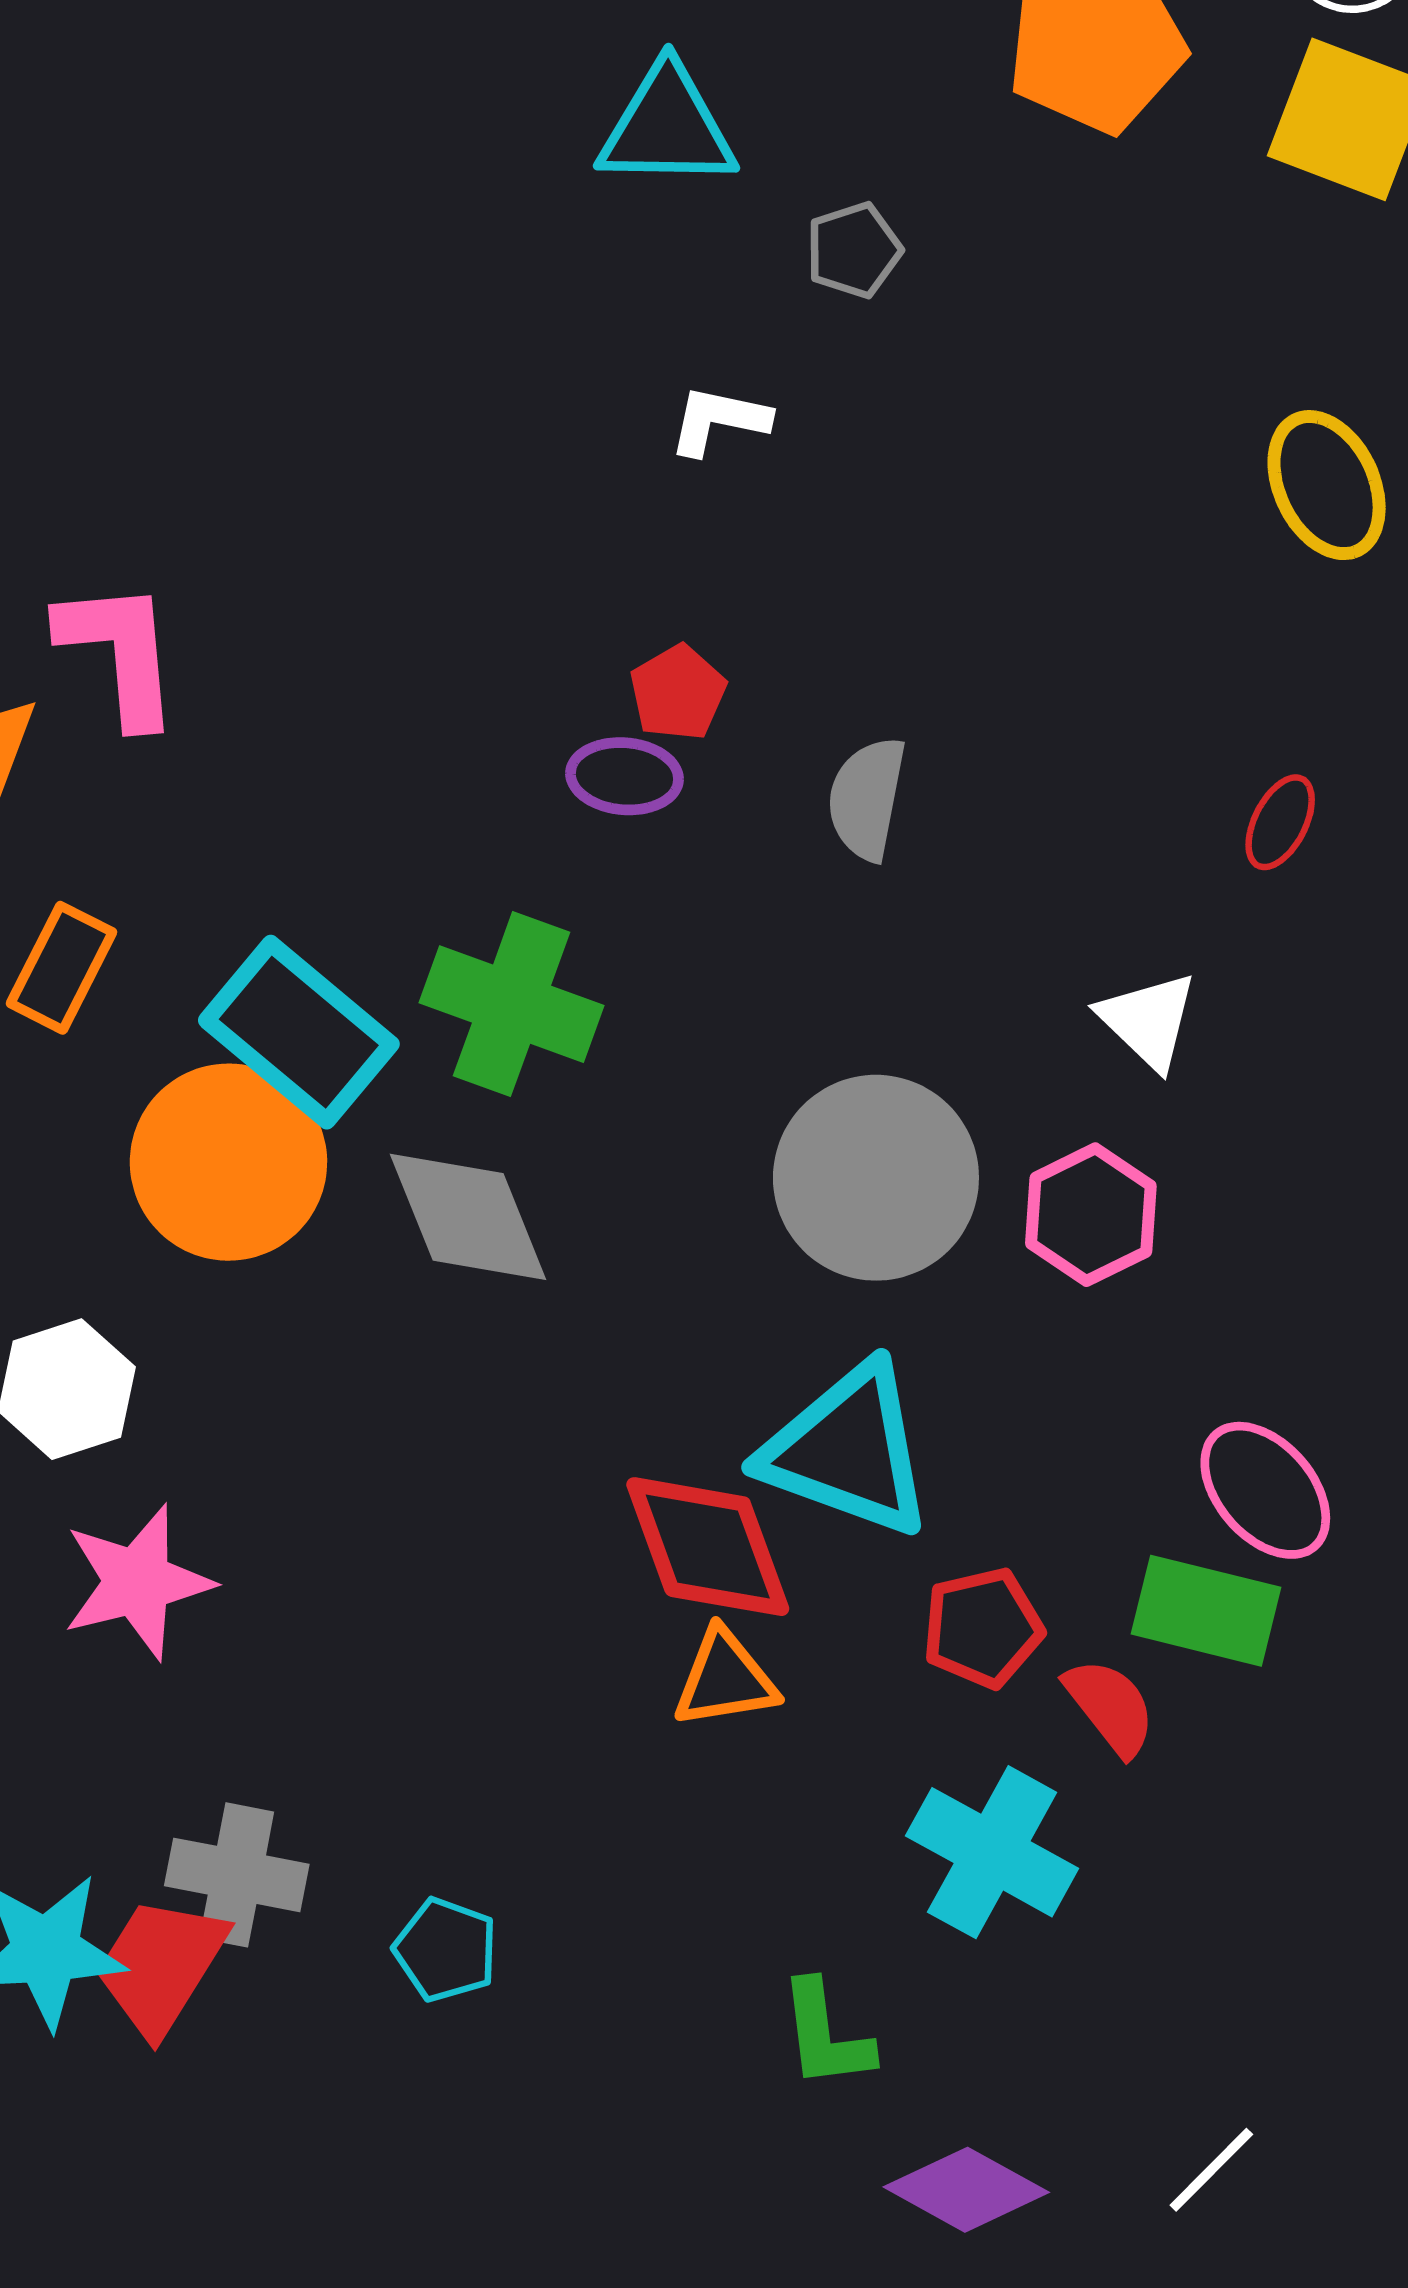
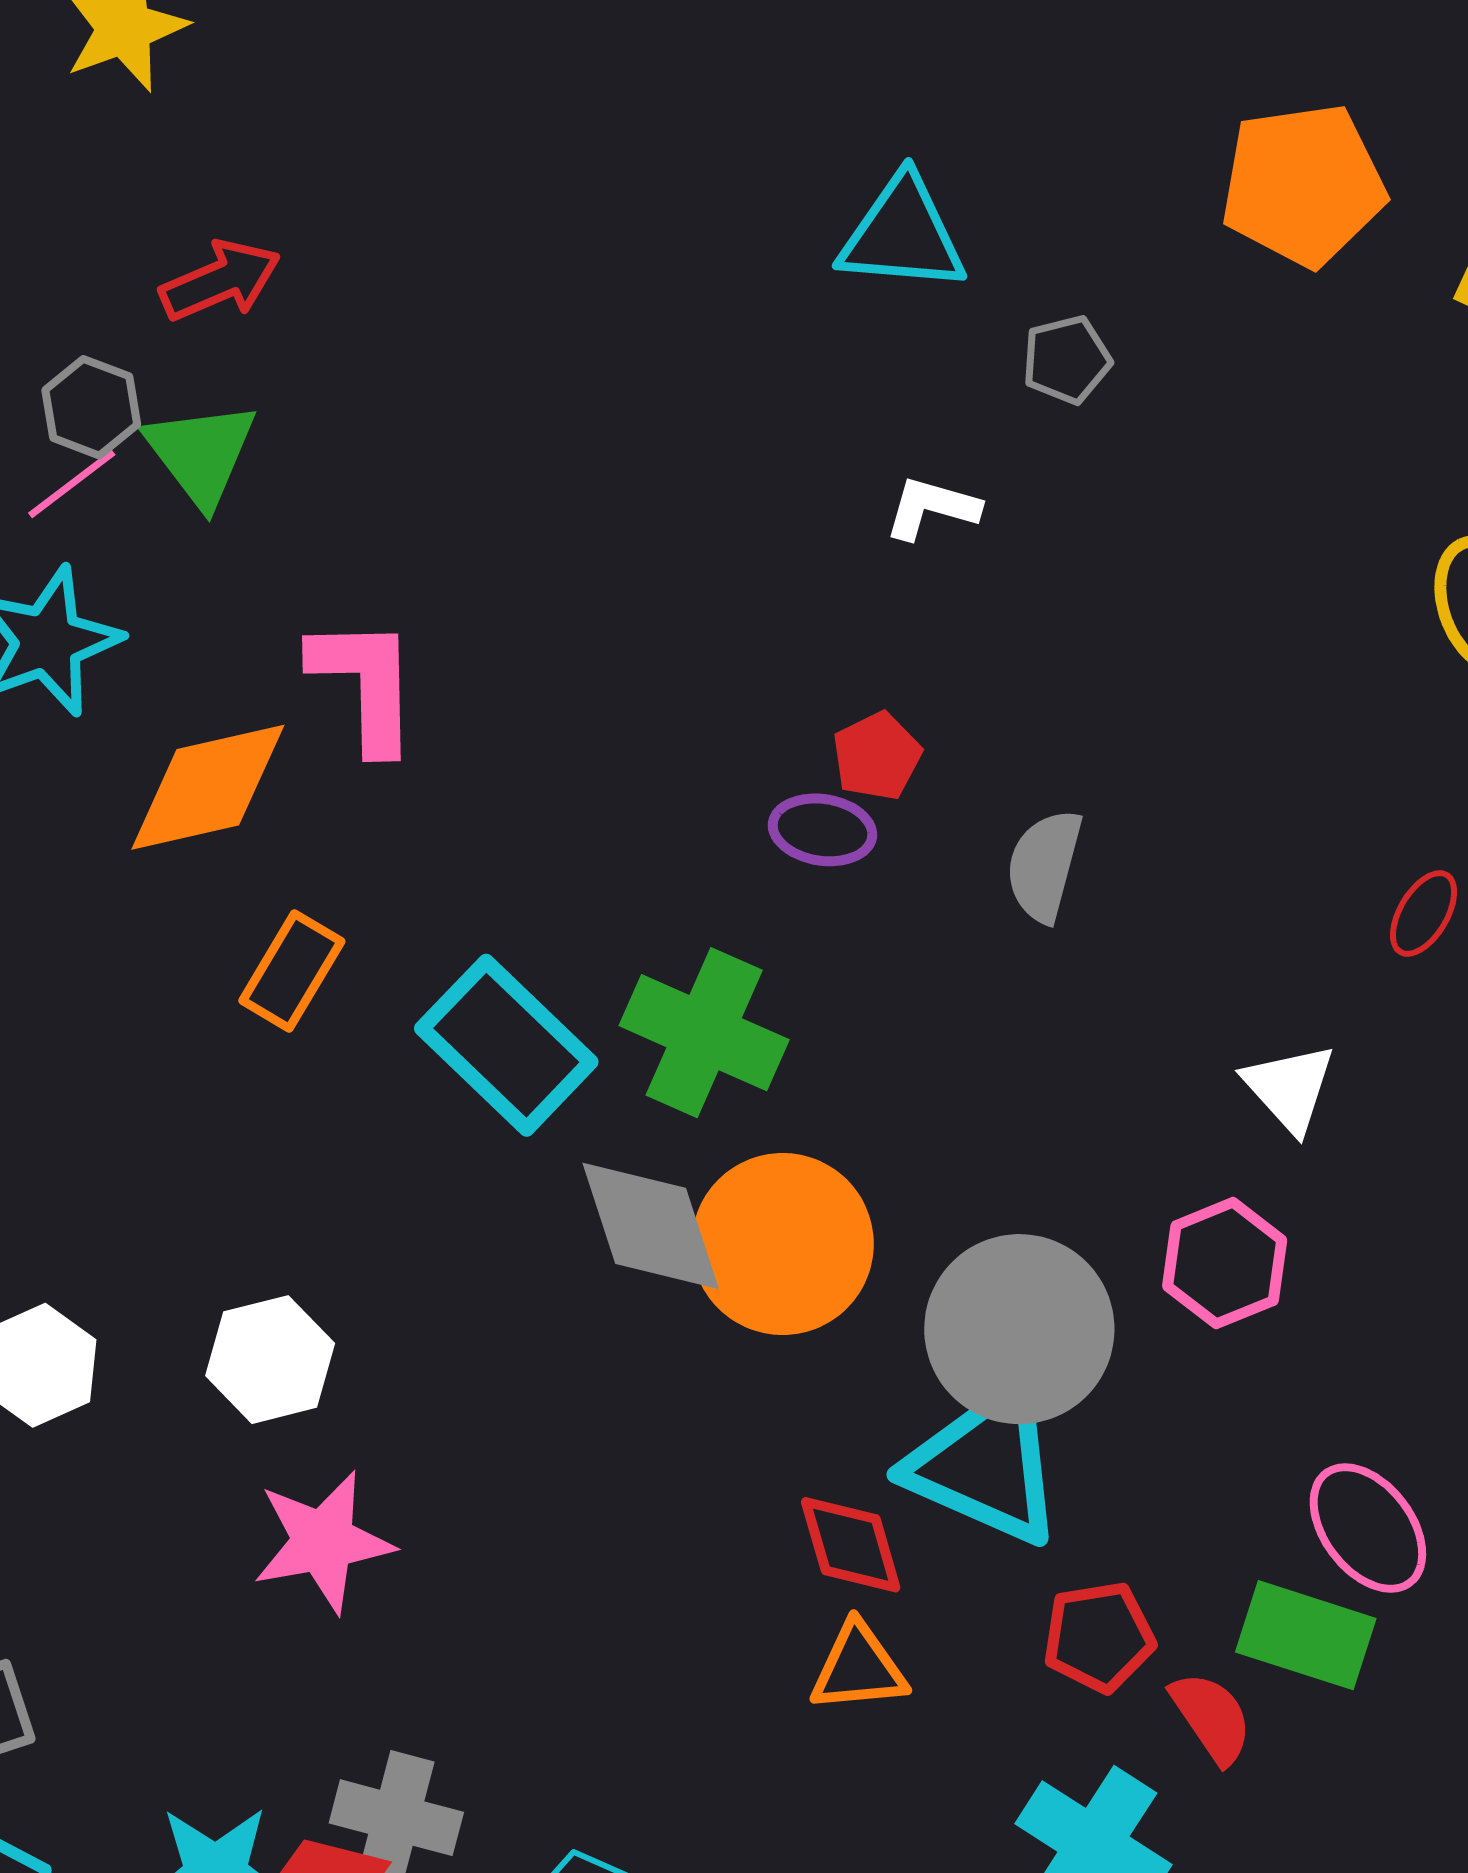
orange circle: (228, 1162) -> (783, 1244), moved
gray circle: (876, 1178) -> (1019, 1329), moved
red diamond: (708, 1547) -> (851, 1545), size x0.7

